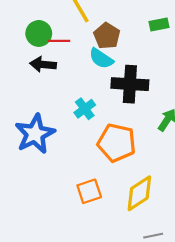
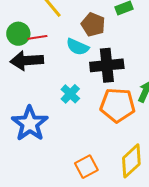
brown pentagon: (107, 36) -> (93, 25), moved
black arrow: (43, 64) -> (27, 61), size x1.4
orange pentagon: (117, 143) -> (117, 105), moved

